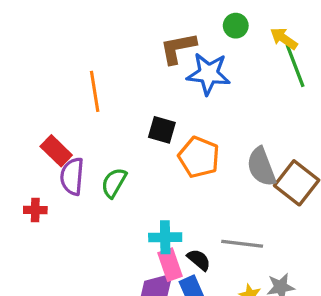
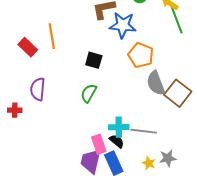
red rectangle: (56, 151) -> (28, 47), moved
orange pentagon: (199, 157) -> (141, 55), moved
green semicircle: (114, 183) -> (89, 93), moved
cyan cross: (165, 237) -> (119, 127), moved

